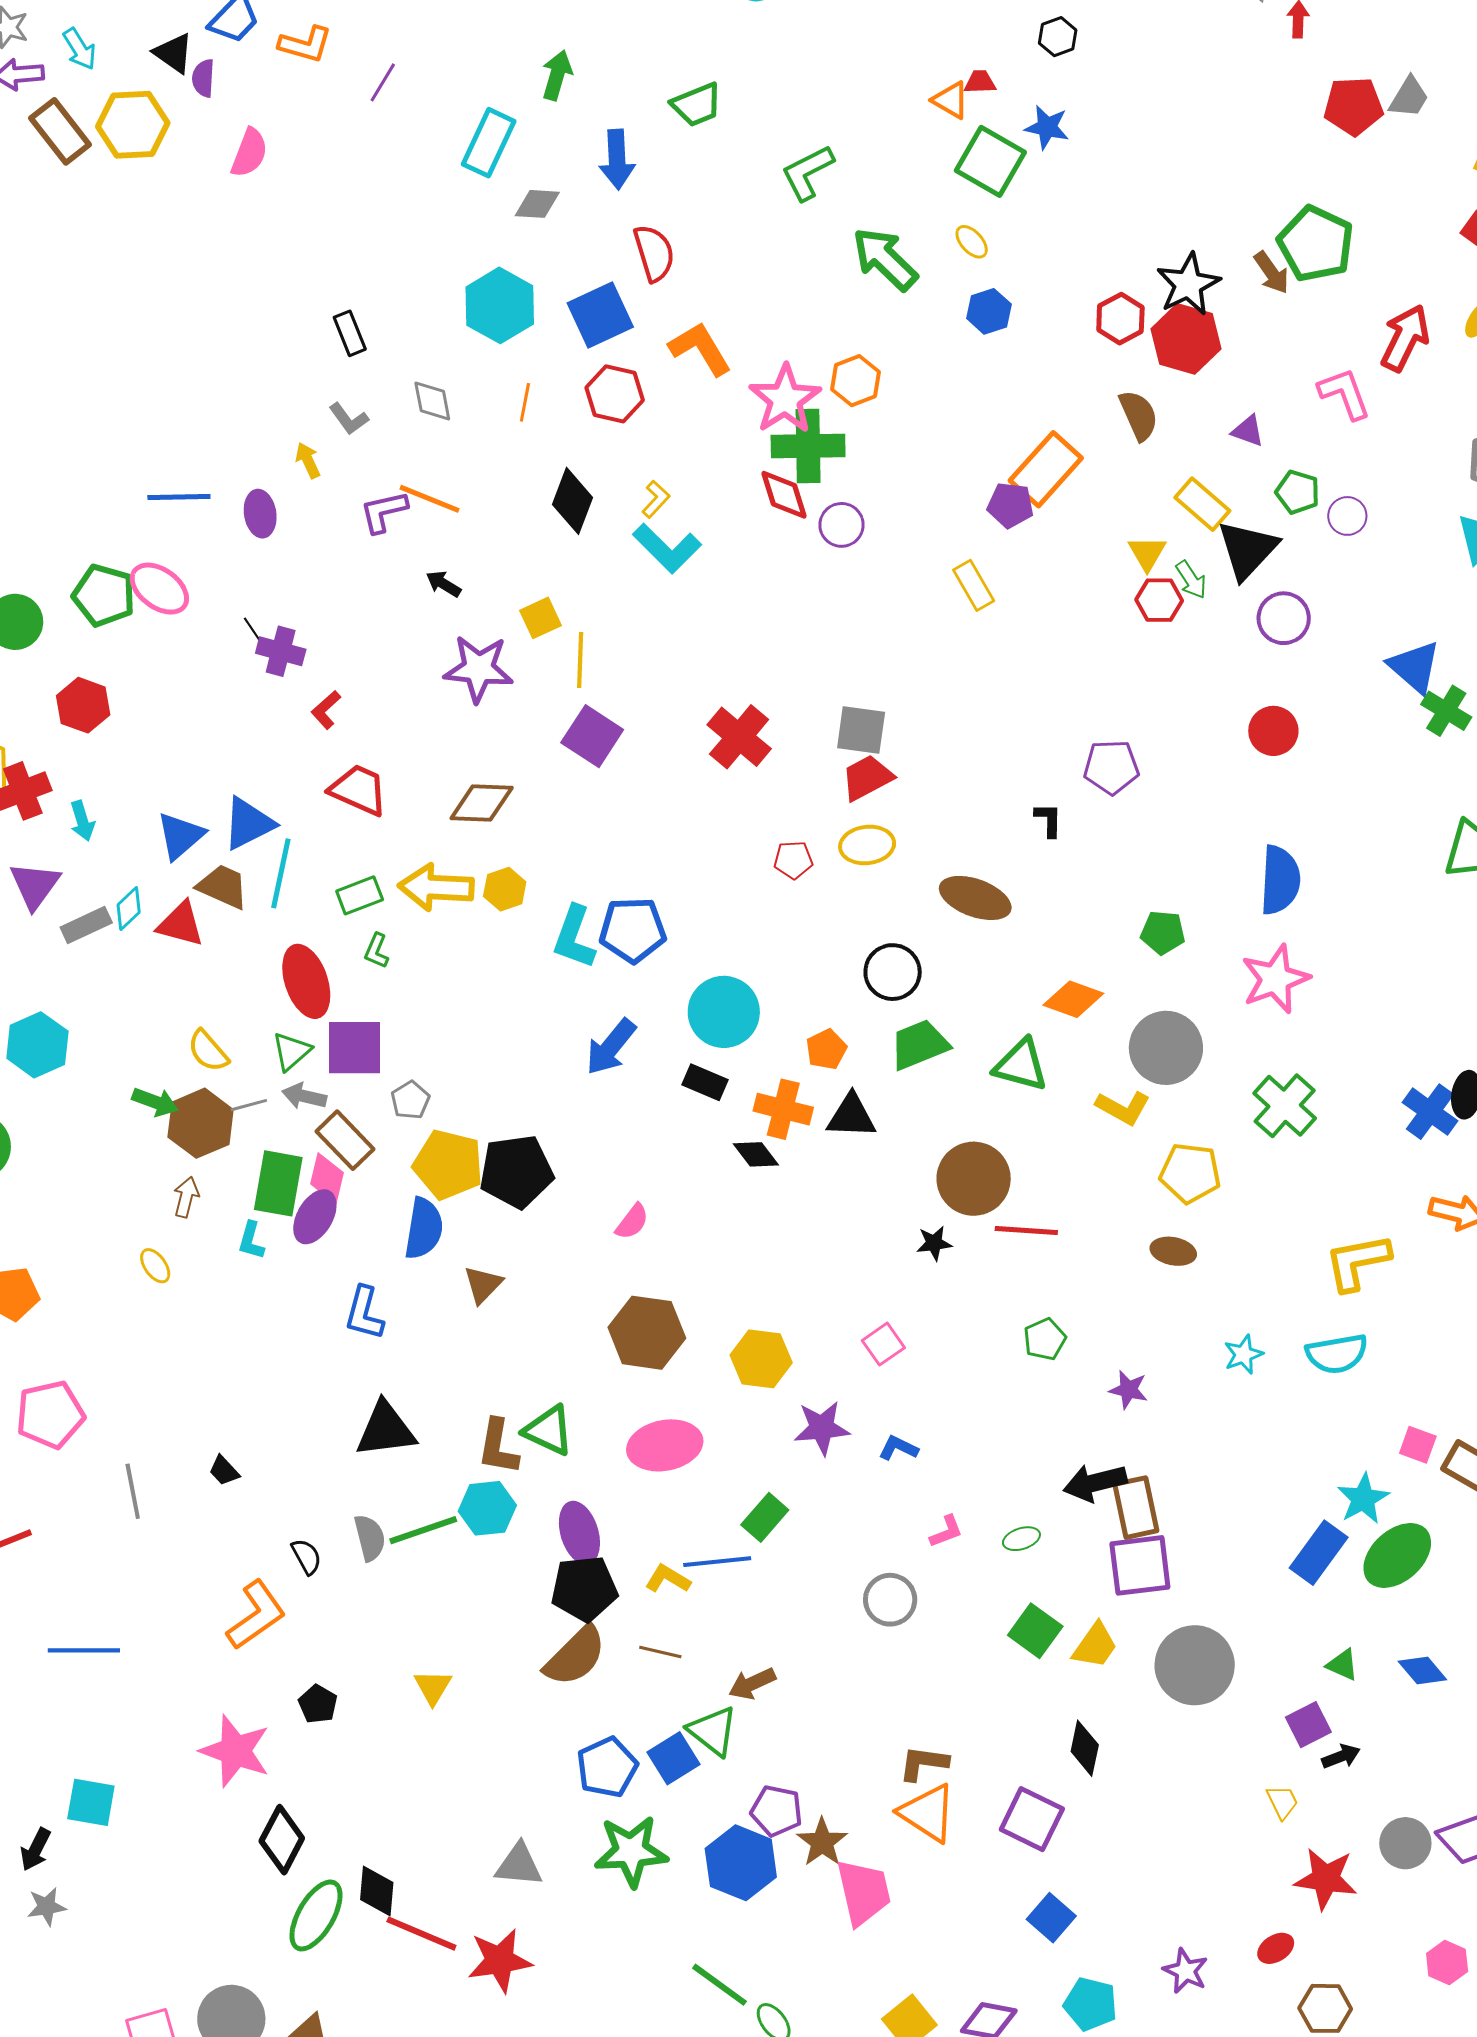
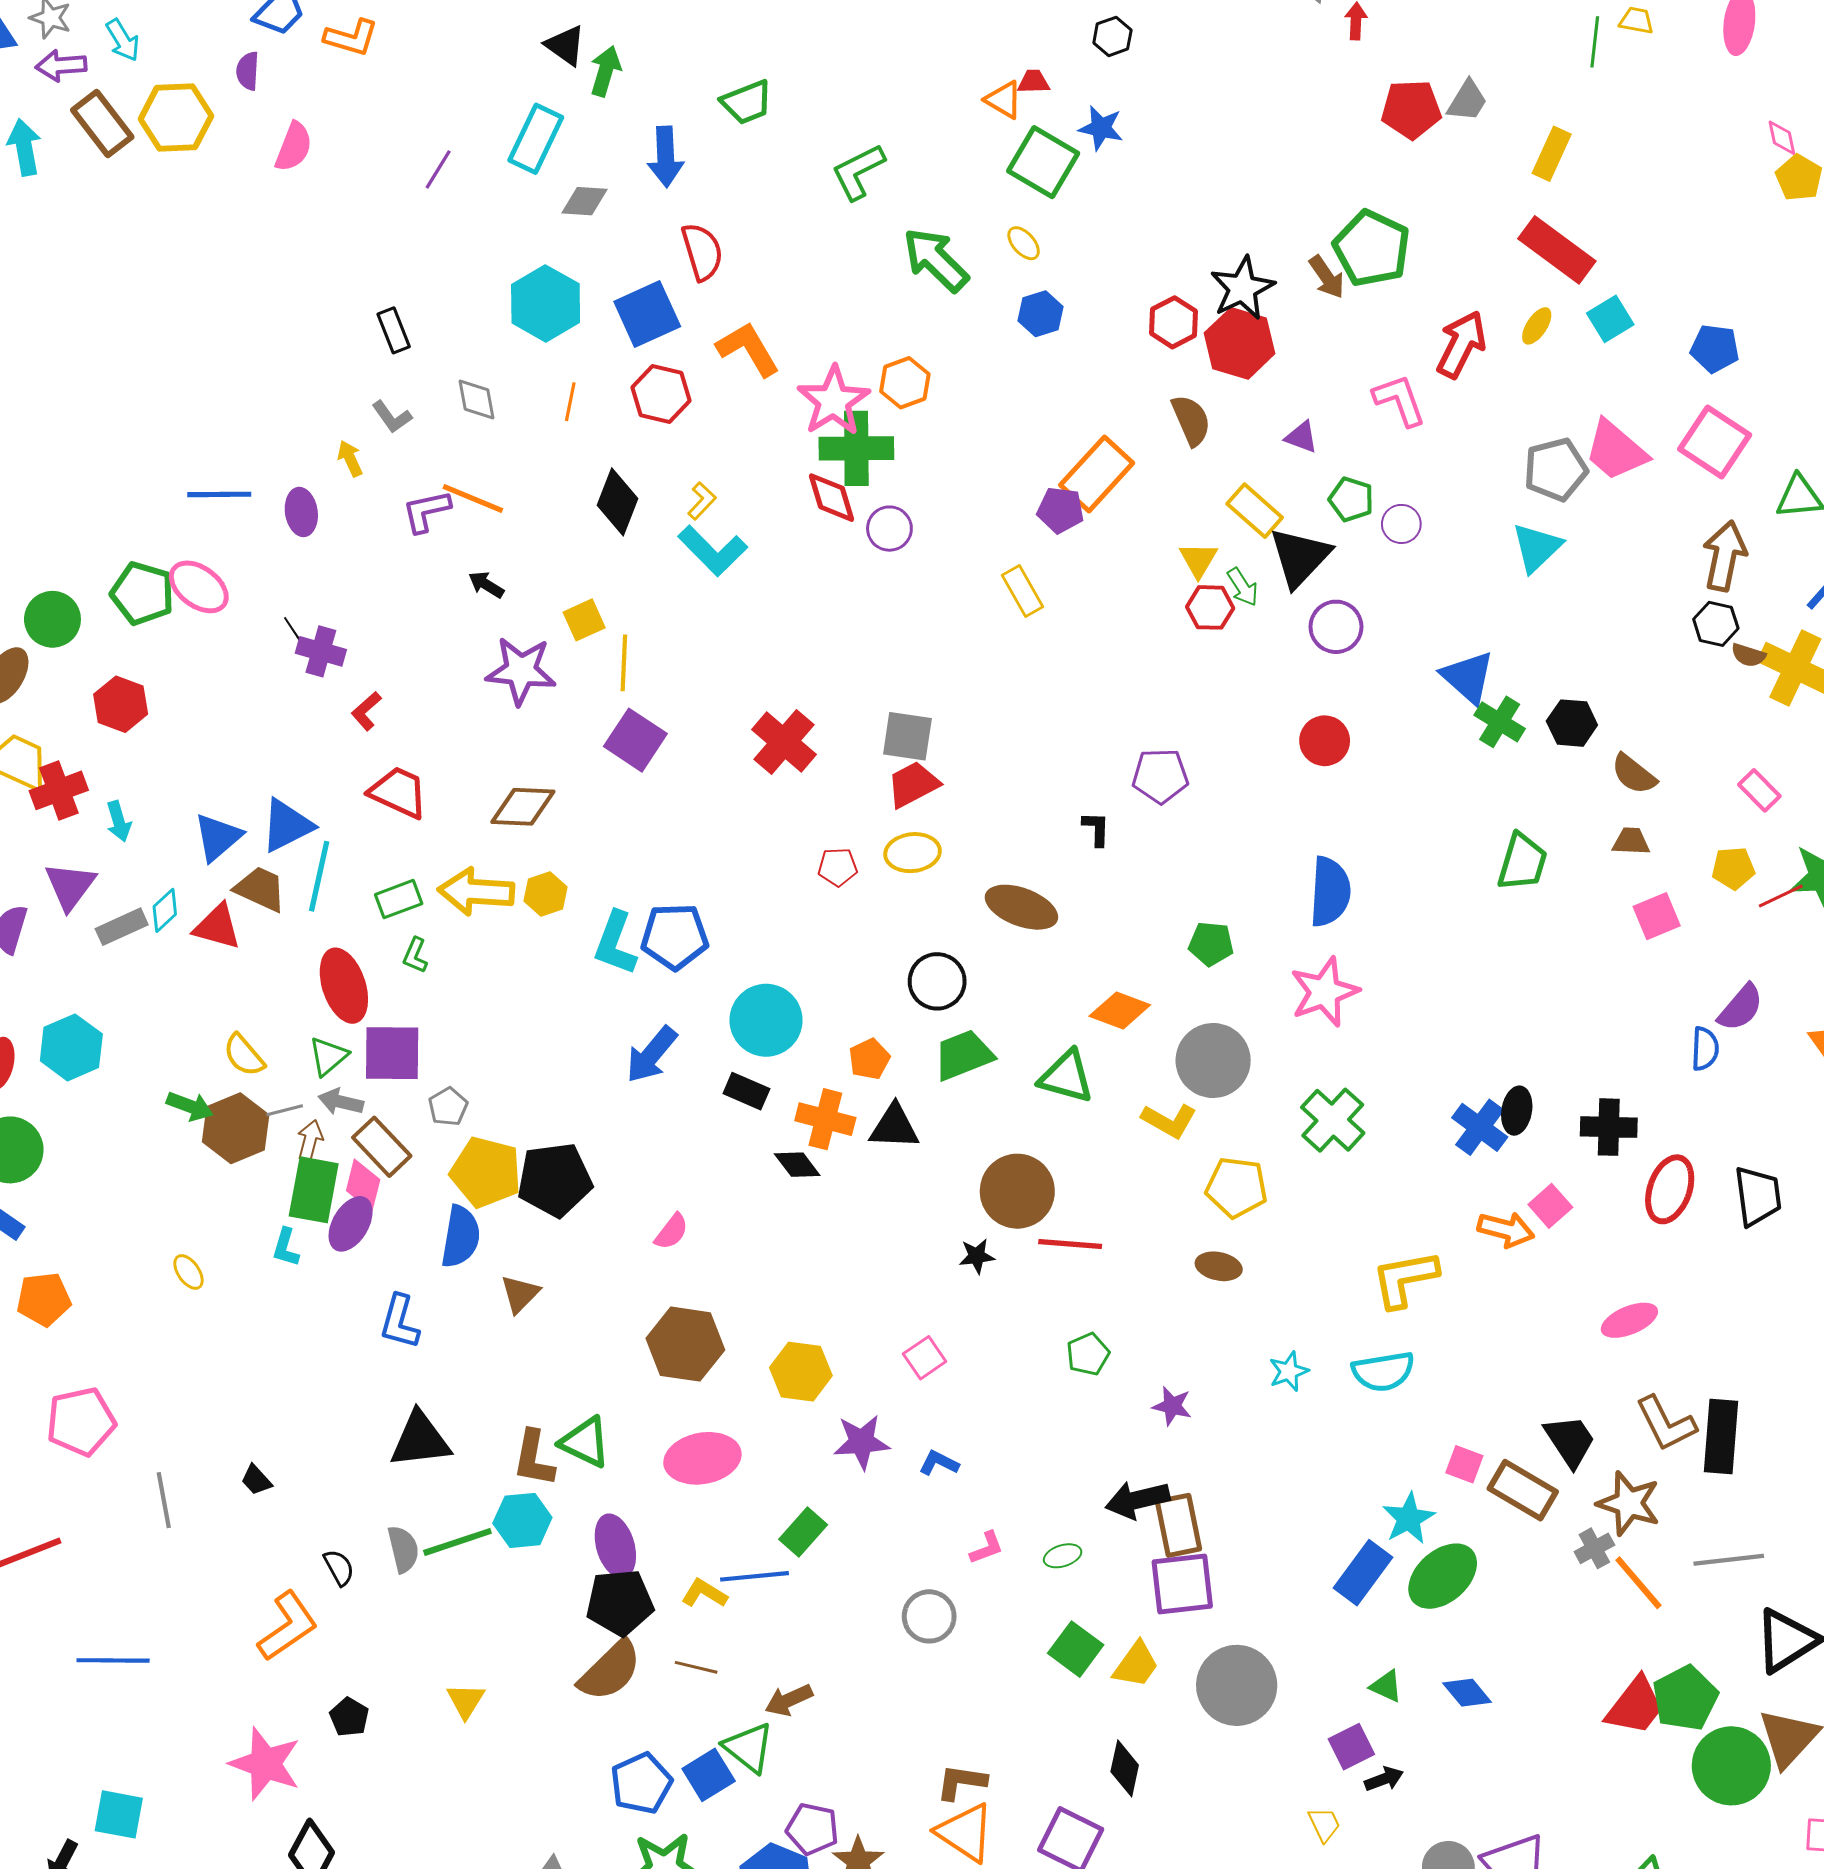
black triangle: (174, 53) -> (565, 45), moved
purple line: (383, 82) -> (438, 169), moved
brown arrow: (186, 1197) -> (310, 1140), moved

